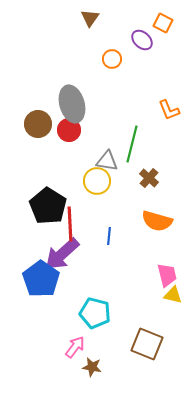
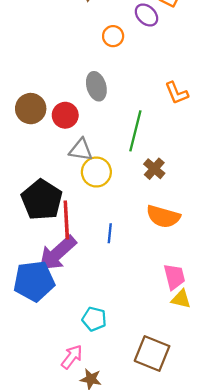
gray ellipse: (72, 104) -> (96, 86), moved, size x0.7
gray triangle: (107, 161) -> (81, 150), moved
blue pentagon: (41, 279) -> (34, 281), turned 30
cyan pentagon: (95, 313) -> (94, 319), size x0.7

